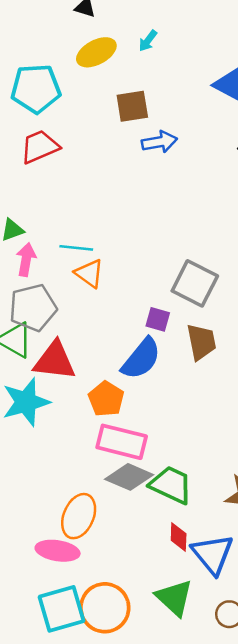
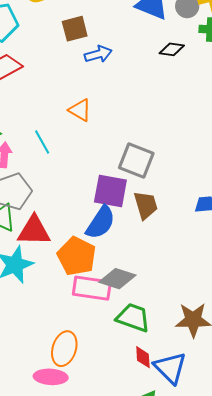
cyan line: (76, 248) -> (42, 142), turned 60
orange triangle: (89, 273) -> (80, 110), moved
purple square: (158, 319) -> (110, 191), size x1.8
orange pentagon: (106, 399) -> (77, 256), size x1.4
gray diamond: (129, 477) -> (117, 279), moved

